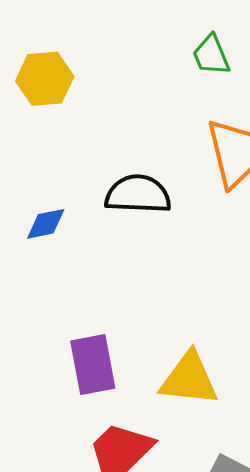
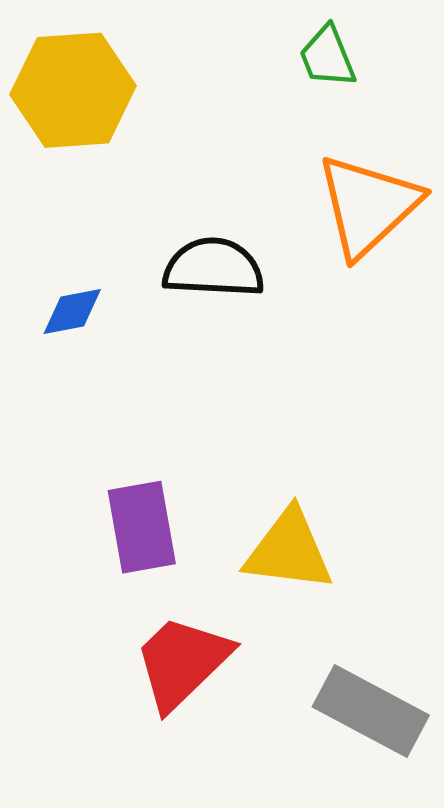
yellow hexagon: (45, 79) -> (73, 90), size x1.4

